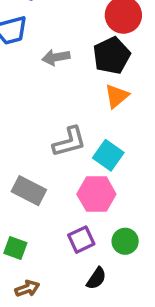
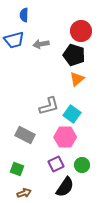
black pentagon: (112, 56) -> (74, 55), turned -30
gray arrow: (56, 57) -> (41, 44), moved
black semicircle: (96, 278) -> (65, 187), size x1.5

